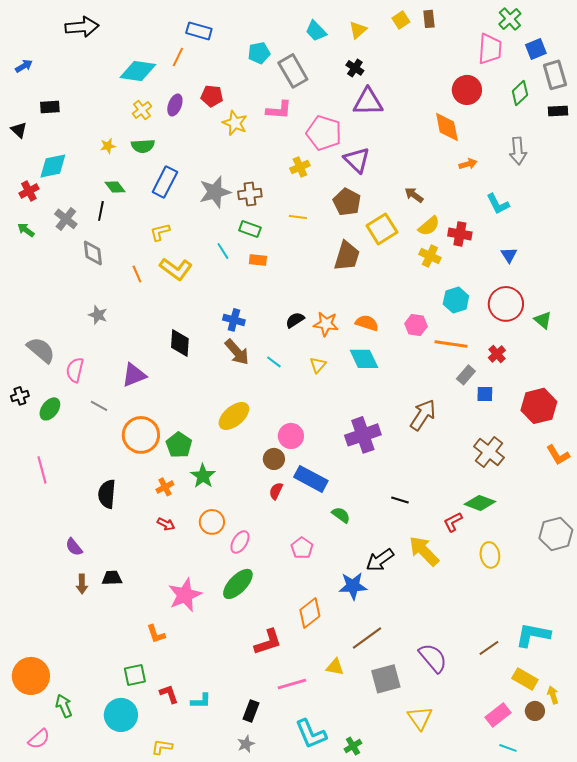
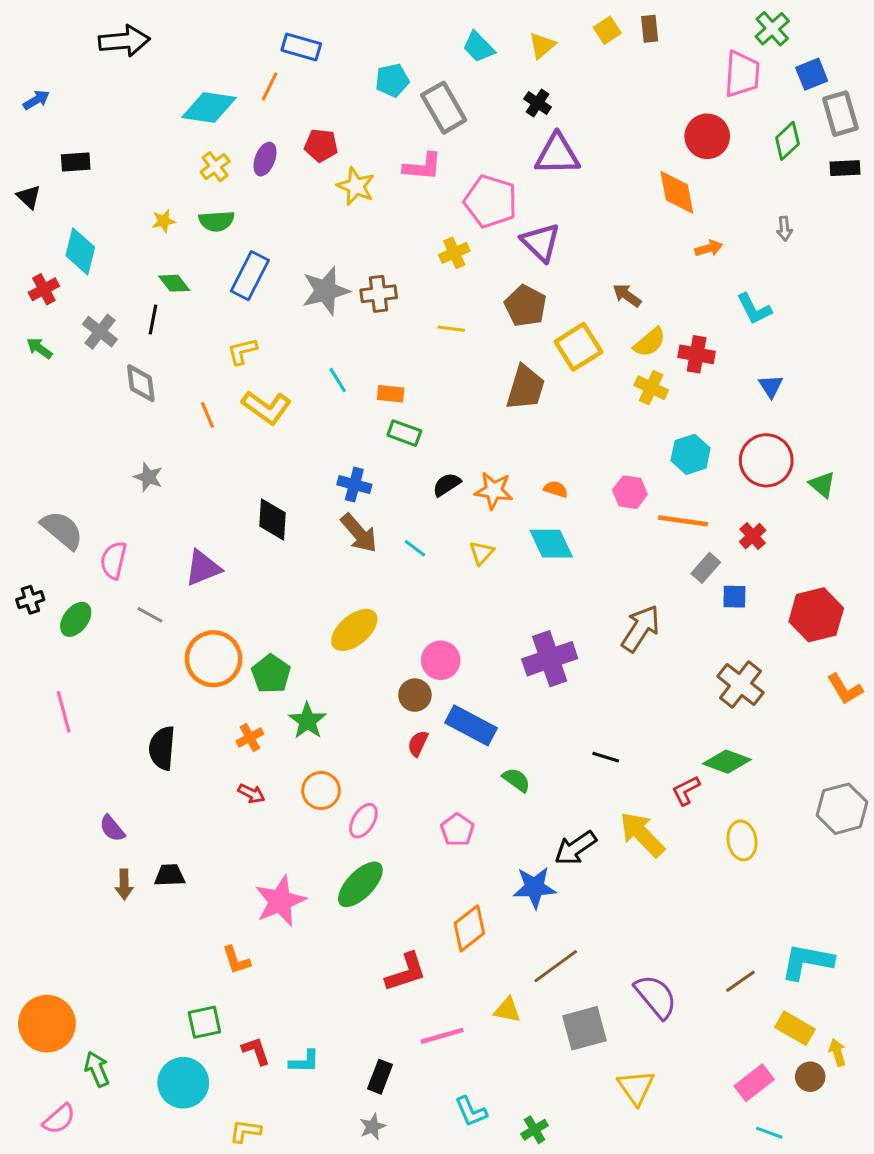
gray arrow: (518, 151) -> (784, 229), size x0.6
cyan diamond: (53, 166) -> (80, 251), turned -64
green rectangle: (250, 229) -> (404, 433), moved
orange semicircle: (367, 323) -> (556, 489), size x0.7
cyan L-shape: (311, 734) -> (471, 1112), size x0.7

